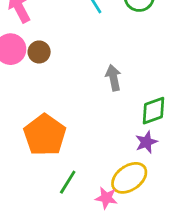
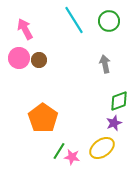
gray arrow: (113, 78) -> (105, 64), moved
pink star: (106, 198) -> (72, 157), moved

